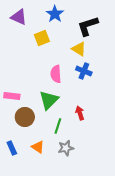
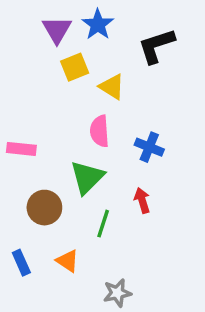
purple triangle: (19, 17) -> (57, 30), moved, turned 36
yellow triangle: (79, 49) -> (112, 87), moved
blue cross: (84, 71) -> (149, 147), moved
pink rectangle: (12, 96) -> (21, 149), moved
gray star: (66, 148) -> (117, 293), moved

